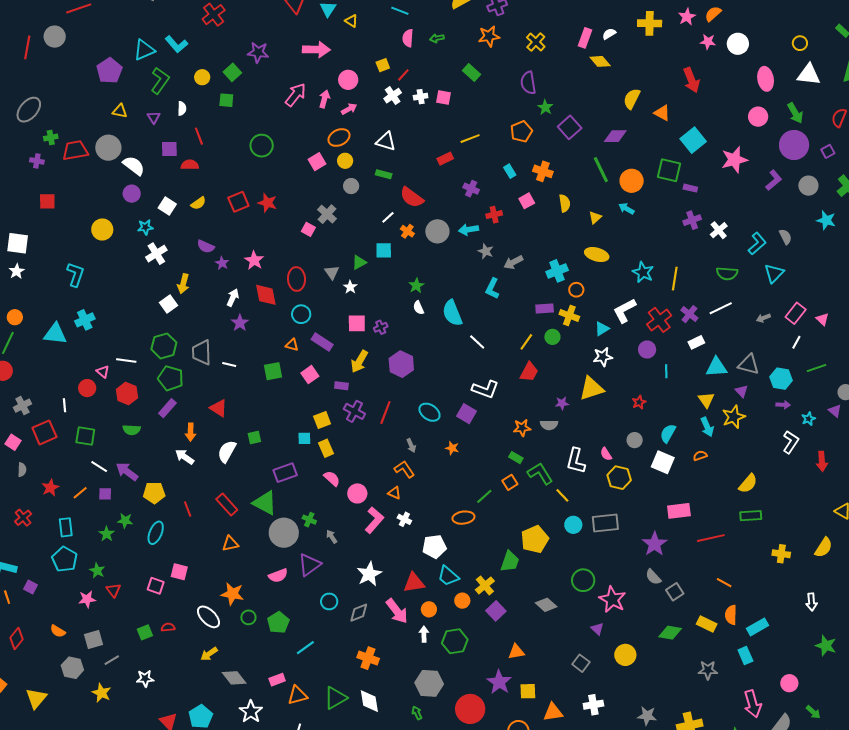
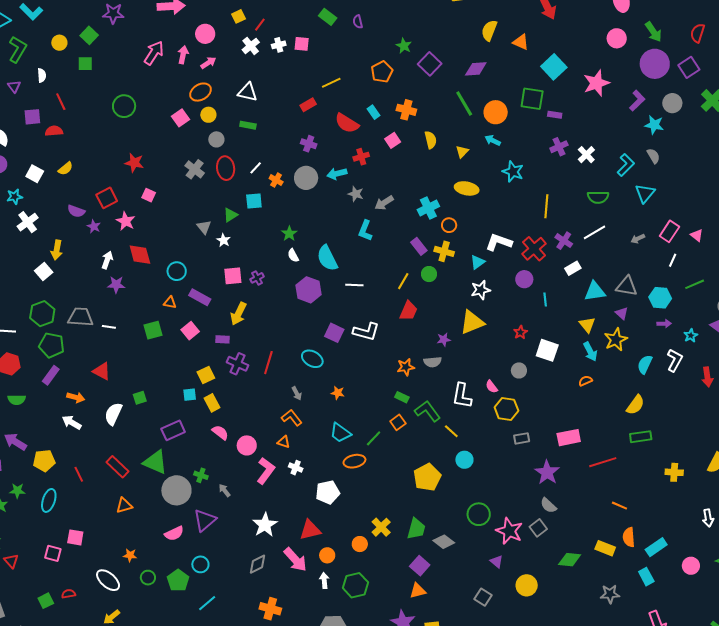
purple semicircle: (528, 83) -> (358, 22), moved, size x0.6
purple square: (828, 151) -> (689, 67), size x1.5
purple cross: (471, 189) -> (309, 144), moved
red semicircle: (412, 197) -> (347, 123), moved
red square: (238, 202) -> (107, 198), moved
cyan star: (826, 220) -> (654, 125), moved
pink square: (308, 229) -> (149, 195), moved
cyan star: (643, 272) -> (513, 172), moved
red ellipse: (297, 279) -> (226, 168), moved
purple rectangle: (545, 309) -> (419, 246), turned 60
white L-shape: (625, 311) -> (499, 242), turned 52
purple star: (240, 323) -> (116, 285), turned -30
white line: (477, 342) -> (354, 285), turned -36
gray trapezoid: (202, 352) -> (80, 317), turned 100
purple hexagon: (401, 364) -> (309, 290), moved
purple square: (466, 414) -> (334, 333), moved
orange arrow: (191, 432) -> (76, 397), turned -72
cyan semicircle: (668, 433) -> (645, 364), moved
white square: (663, 462) -> (547, 350), moved
gray rectangle: (605, 523) -> (522, 438), moved, size x0.6
green trapezoid: (510, 561) -> (416, 529), moved
cyan trapezoid: (448, 576) -> (340, 433), moved
gray square: (675, 592) -> (538, 528), moved
orange star: (232, 594) -> (130, 555), size x0.6
cyan circle: (329, 601) -> (200, 564), moved
purple square: (496, 611) -> (420, 566), moved
pink circle: (789, 683) -> (691, 566), moved

